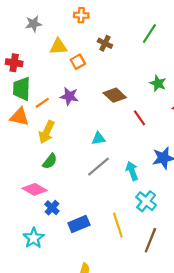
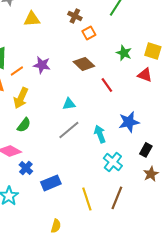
orange square: (78, 62) -> (89, 33), moved
yellow line: (118, 225) -> (87, 199), moved

